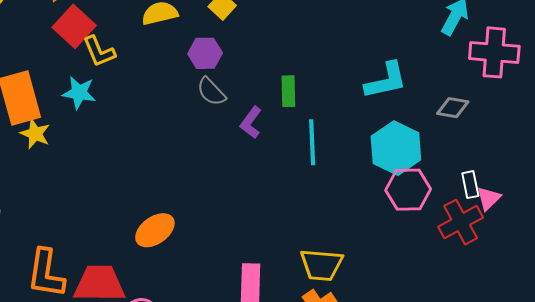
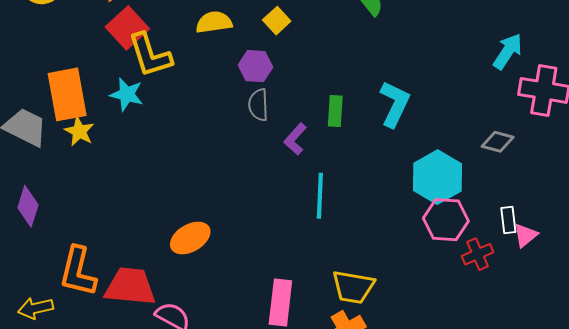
yellow L-shape: (99, 52) -> (150, 55), size x1.4
cyan L-shape: (386, 81) -> (395, 104), moved, turned -57
gray semicircle: (211, 92) -> (258, 105), turned 36
cyan line: (312, 142) -> (320, 196), moved
red cross: (461, 222) -> (478, 254), moved, size x0.7

